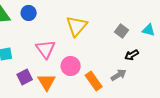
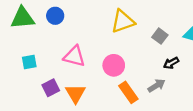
yellow triangle: (77, 26) -> (123, 21), moved, turned 30
pink triangle: (46, 49) -> (74, 56), turned -40
pink circle: (71, 66) -> (114, 65), moved

